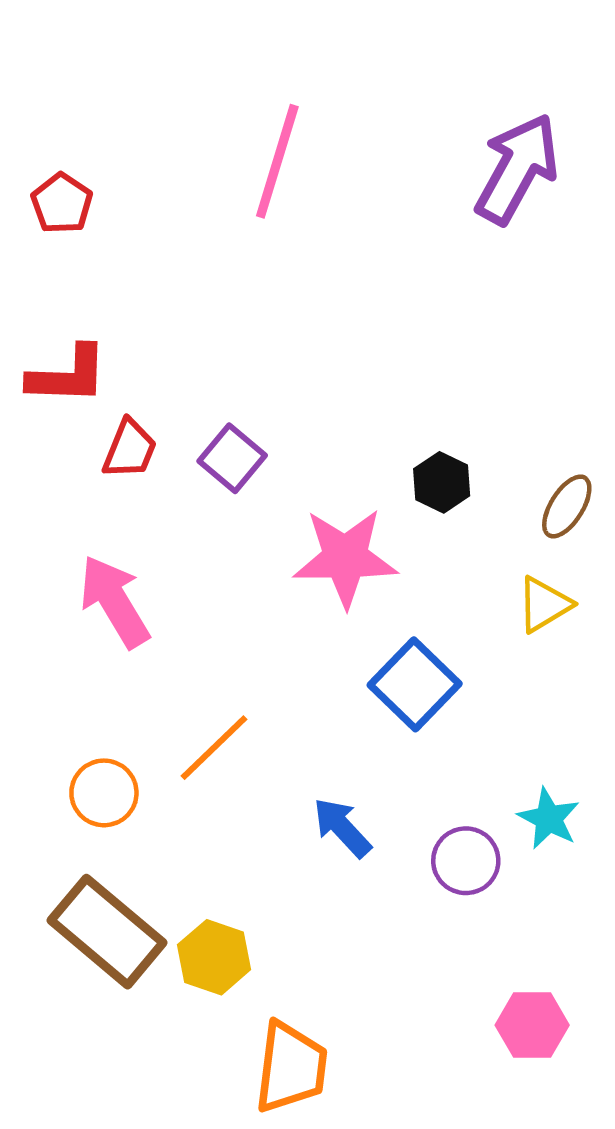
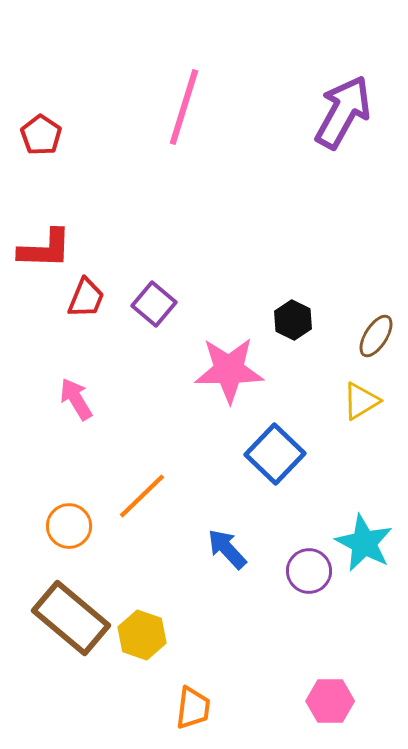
pink arrow: (115, 601) -> (76, 399), size x0.7
cyan star: (549, 819) -> (364, 543), size x1.4
pink hexagon: (532, 1025) -> (330, 701), moved
orange trapezoid: (291, 1067) -> (193, 708), size x0.7

